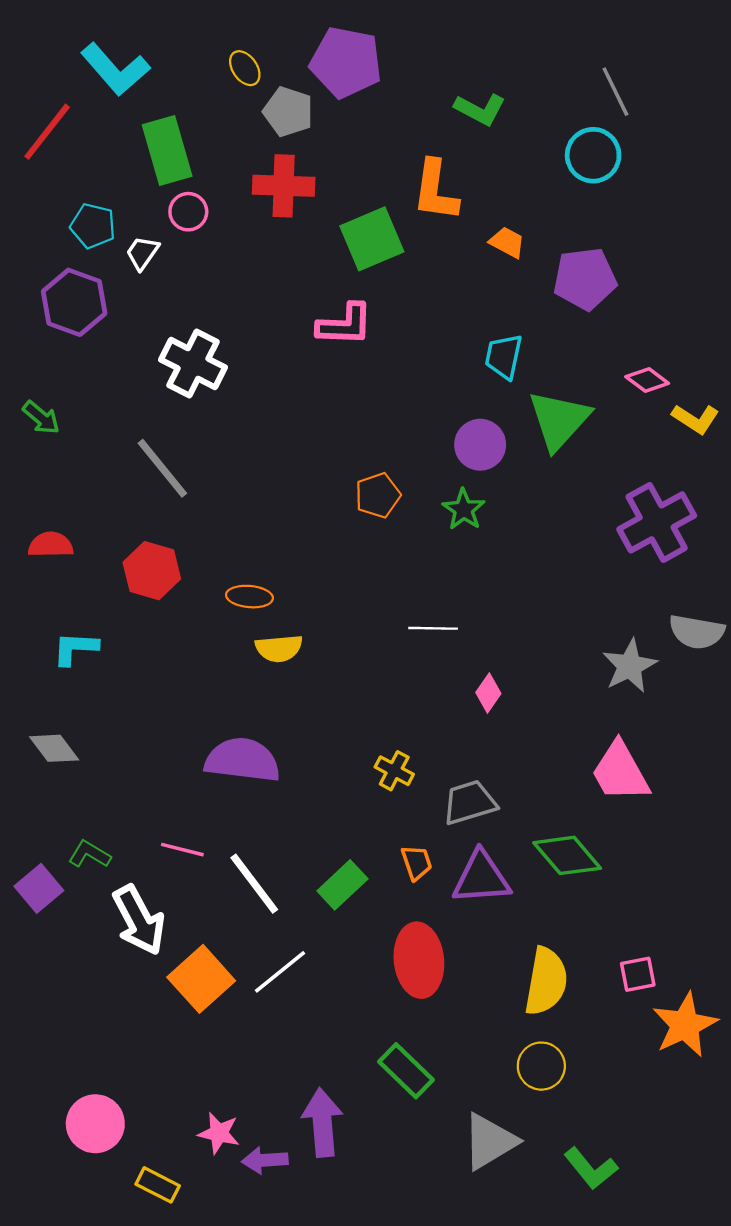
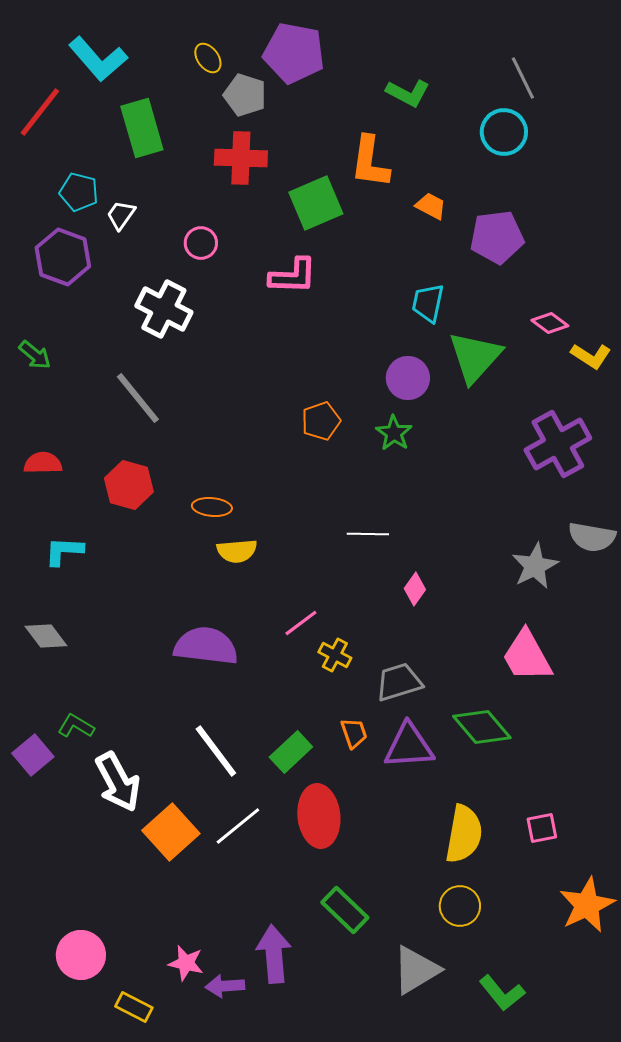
pink circle: (188, 212) -> (201, 243), moved
pink line: (182, 850) -> (301, 623), moved, turned -51
red ellipse: (419, 960) -> (319, 816), moved
orange star: (685, 1025) -> (587, 905), moved

